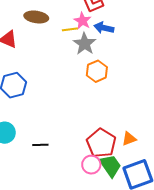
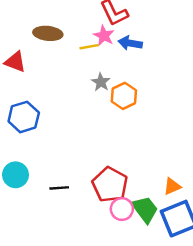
gray star: (85, 44) -> (101, 82), moved, size x0.7
orange triangle: (129, 139) -> (172, 186), moved
red pentagon: (101, 143) -> (110, 185), moved

